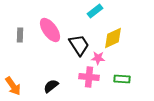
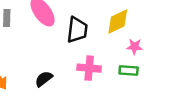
black trapezoid: (79, 45) -> (77, 30), turned 40
pink star: (98, 58) -> (135, 47), moved

